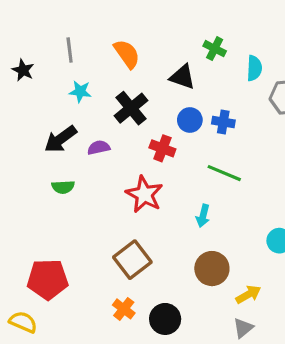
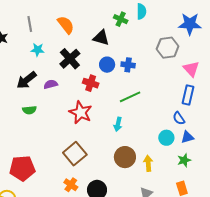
cyan semicircle: (254, 68) -> (141, 11), moved
green line: (224, 173) -> (130, 97), turned -45
yellow arrow: (248, 294) -> (148, 163), moved, turned -63

